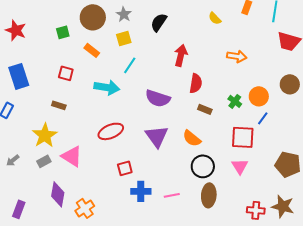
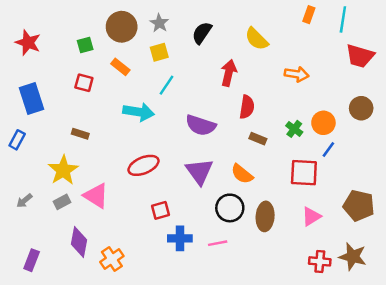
yellow semicircle: (215, 18) -> (257, 39), moved, size x1.5
red square: (66, 73) -> (84, 83), moved
black circle: (203, 166) -> (230, 208), moved
pink triangle: (240, 166) -> (311, 216), moved, turned 30
brown ellipse: (209, 195) -> (265, 216), moved

